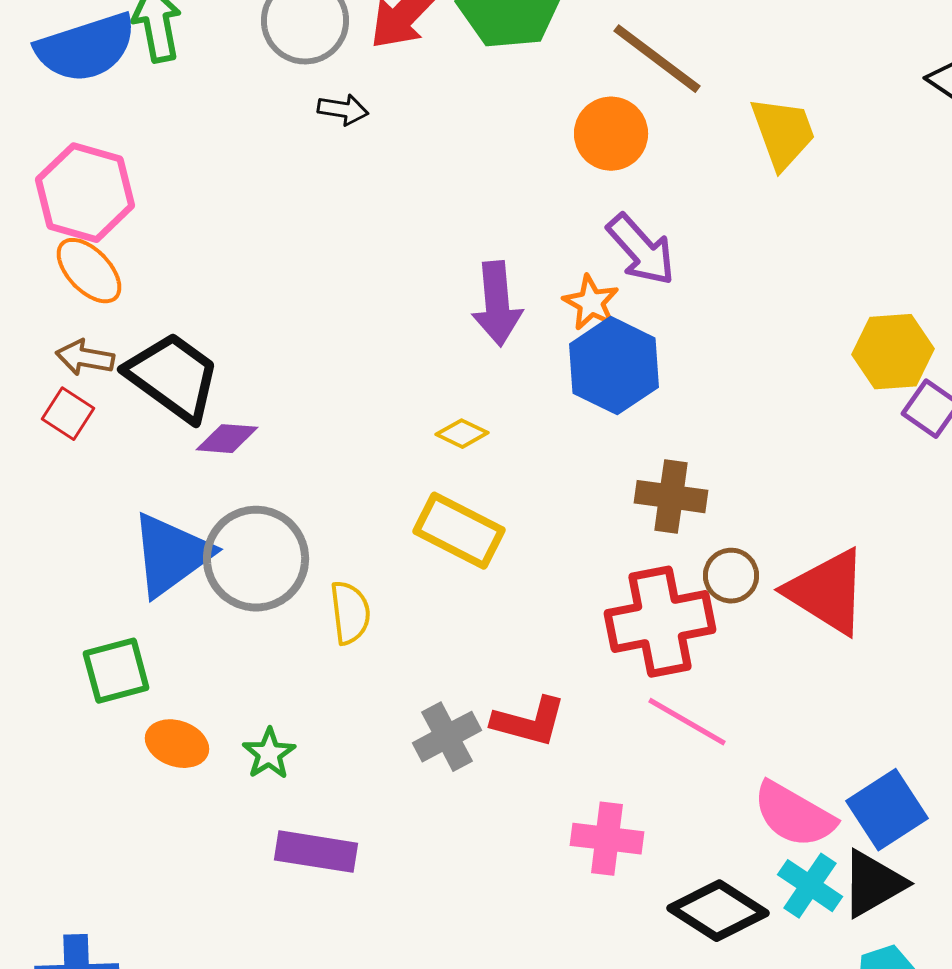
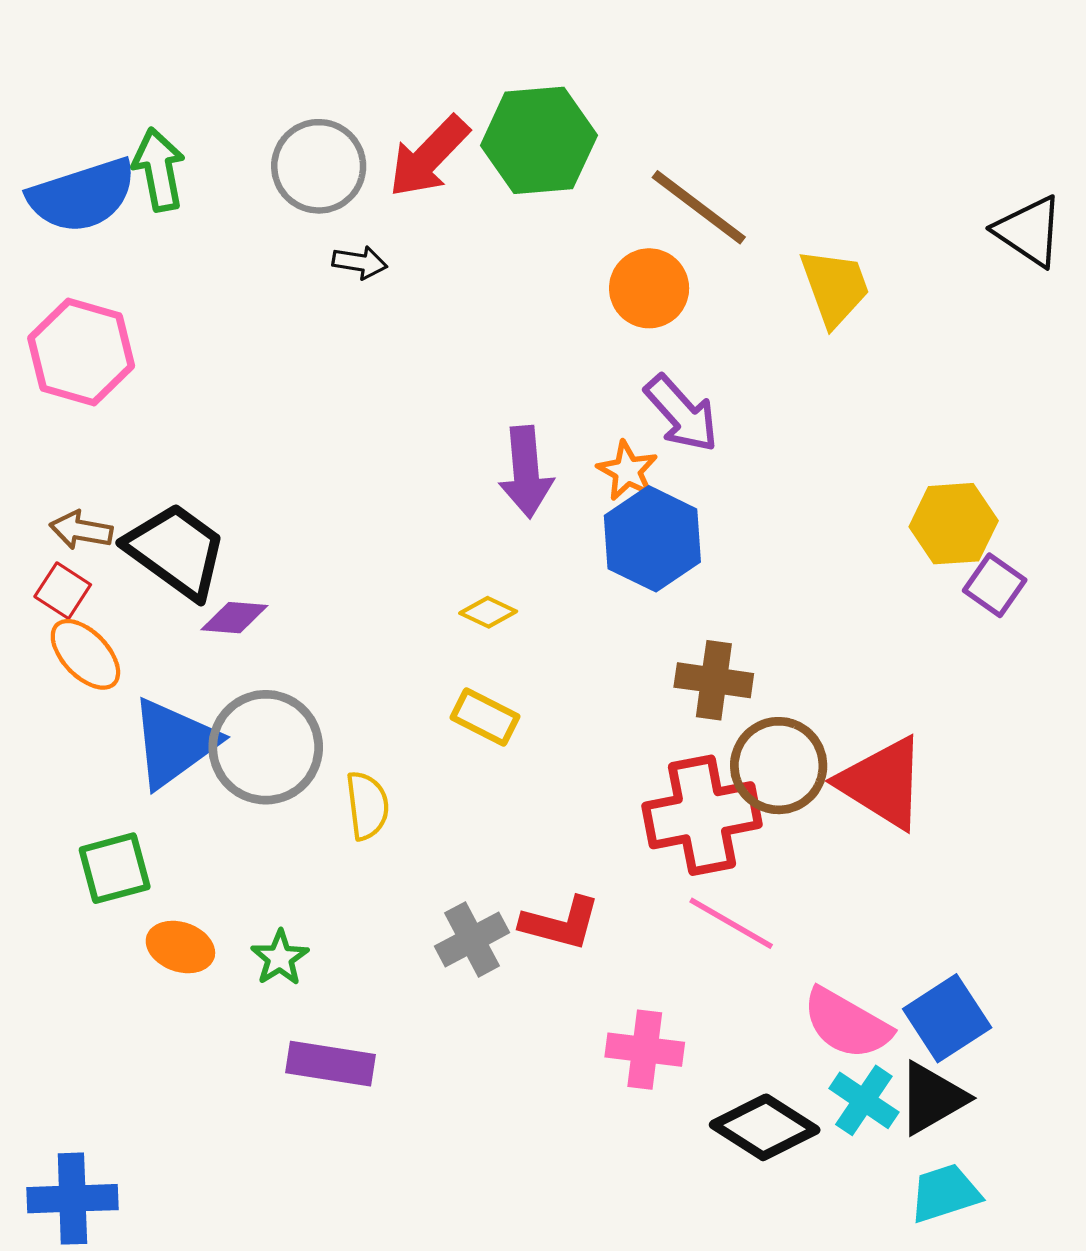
orange ellipse: (89, 271) -> (85, 654), moved
yellow rectangle: (459, 531) -> (485, 717), size x0.7
brown circle: (731, 576) -> (779, 766), size x1.6

